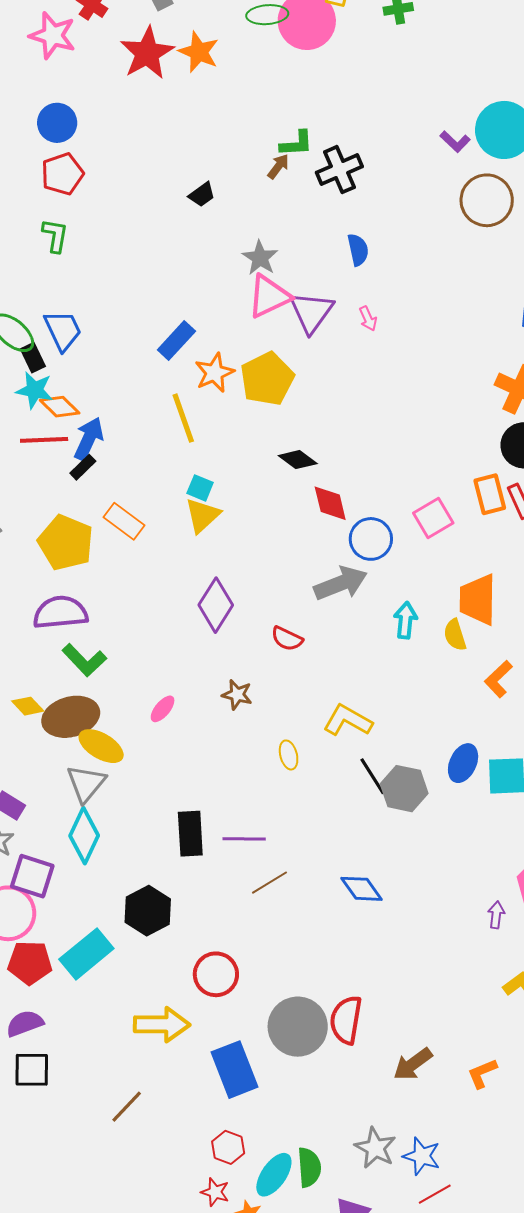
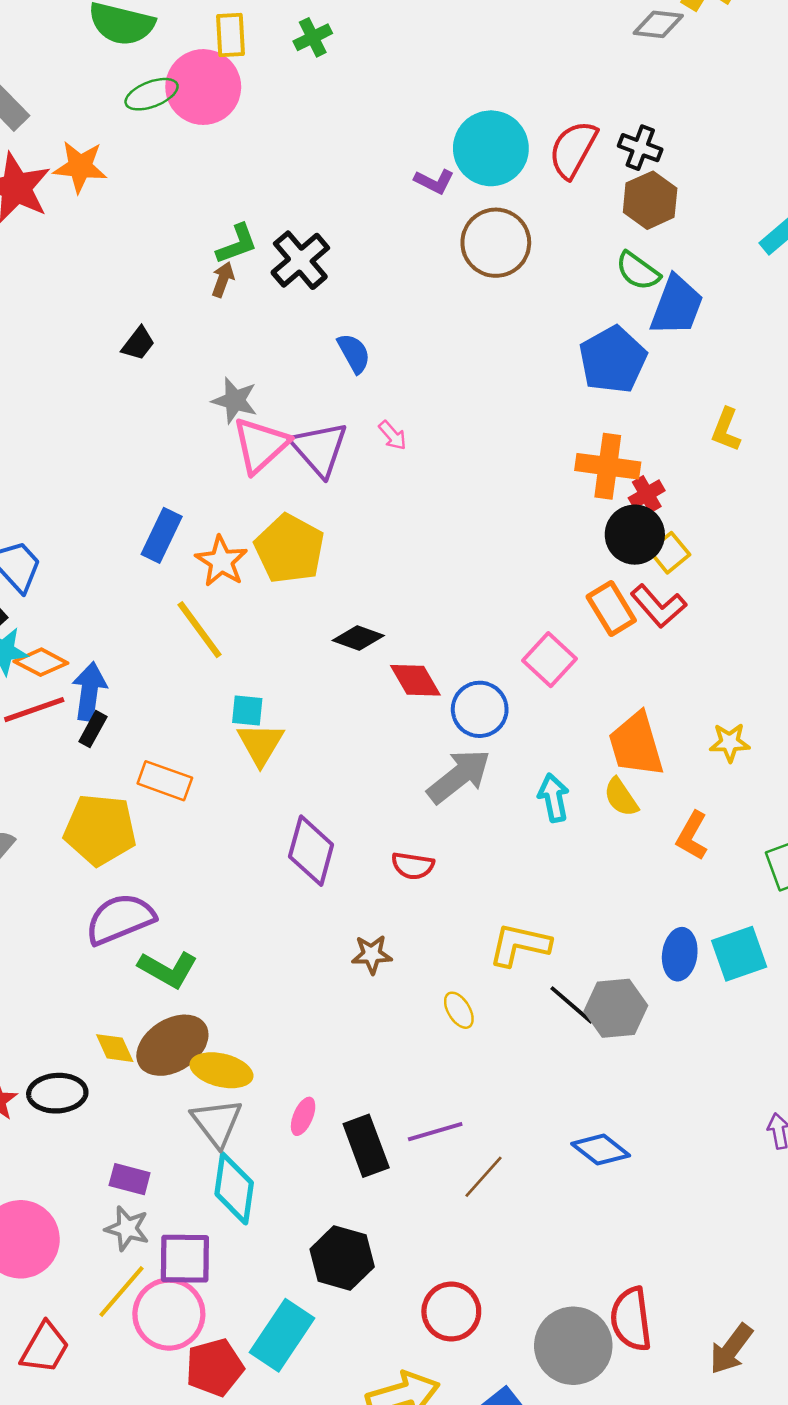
yellow diamond: (28, 706) -> (115, 1048), turned 36
pink ellipse: (163, 709) -> (303, 1116), moved

